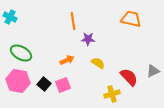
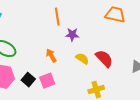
orange arrow: (67, 60) -> (51, 56), turned -96
red semicircle: (129, 77) -> (104, 59), moved

